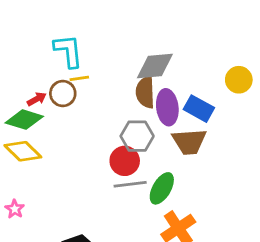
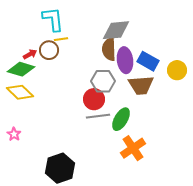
yellow circle: (239, 80) -> (177, 70), moved

